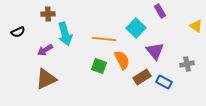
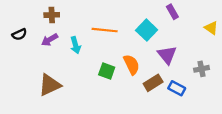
cyan arrow: (65, 34) -> (75, 45), moved, size x0.7
orange line: (104, 39) -> (105, 30), moved
purple arrow: (45, 50) -> (50, 40), moved

